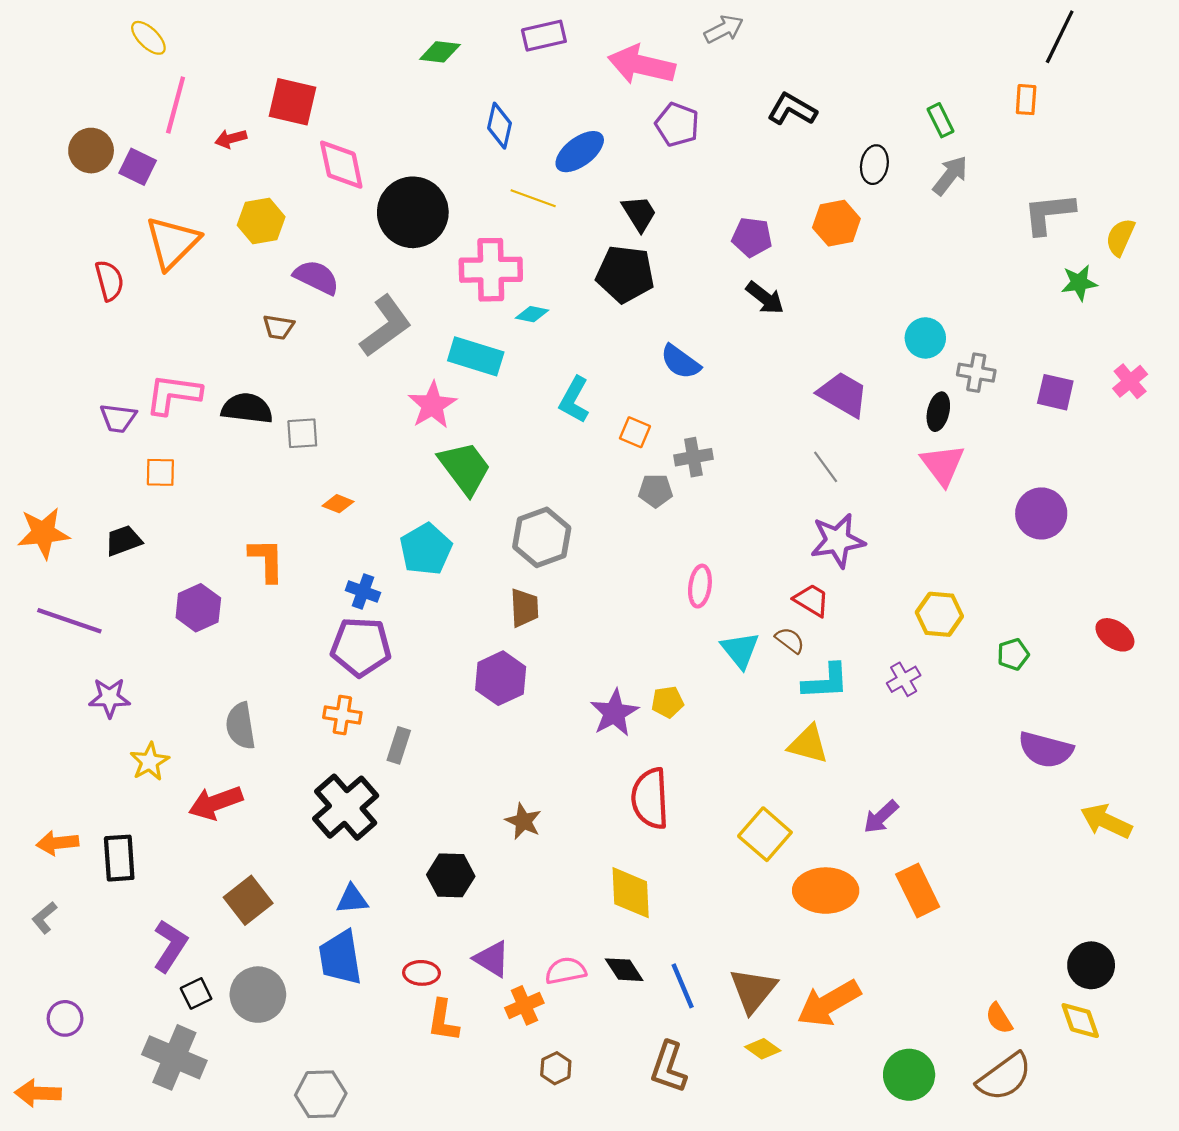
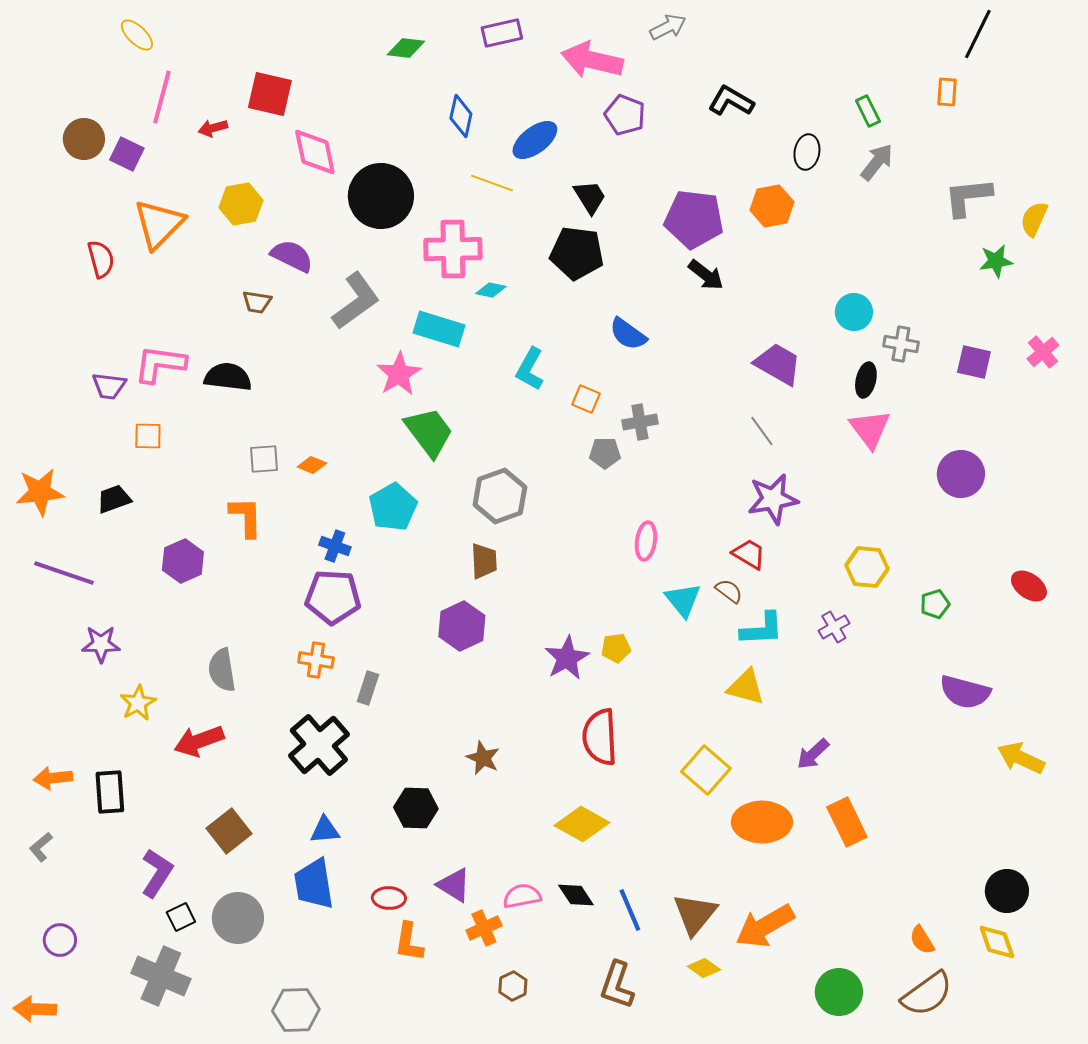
purple pentagon: (752, 237) -> (694, 219), size x1.6
gray square: (302, 433) -> (264, 459), moved
yellow diamond: (631, 893) -> (582, 824), turned -58

